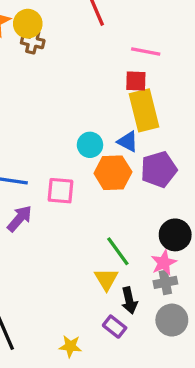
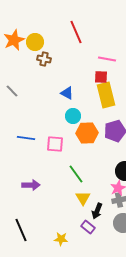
brown cross: (33, 42) -> (44, 59), moved
blue triangle: (128, 142) -> (67, 93), moved
purple arrow: (20, 219) -> (31, 185), moved, turned 48
green line: (118, 251) -> (76, 174), moved
black arrow: (129, 300) -> (97, 211), turned 35

